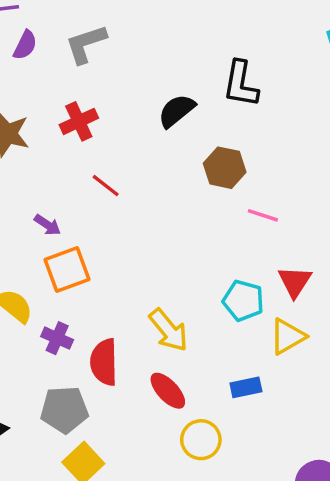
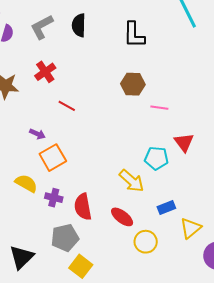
black semicircle: (177, 111) -> (79, 25), moved, turned -40
yellow arrow: (169, 330) -> (132, 181), moved
yellow triangle: (288, 337) -> (191, 228), moved

